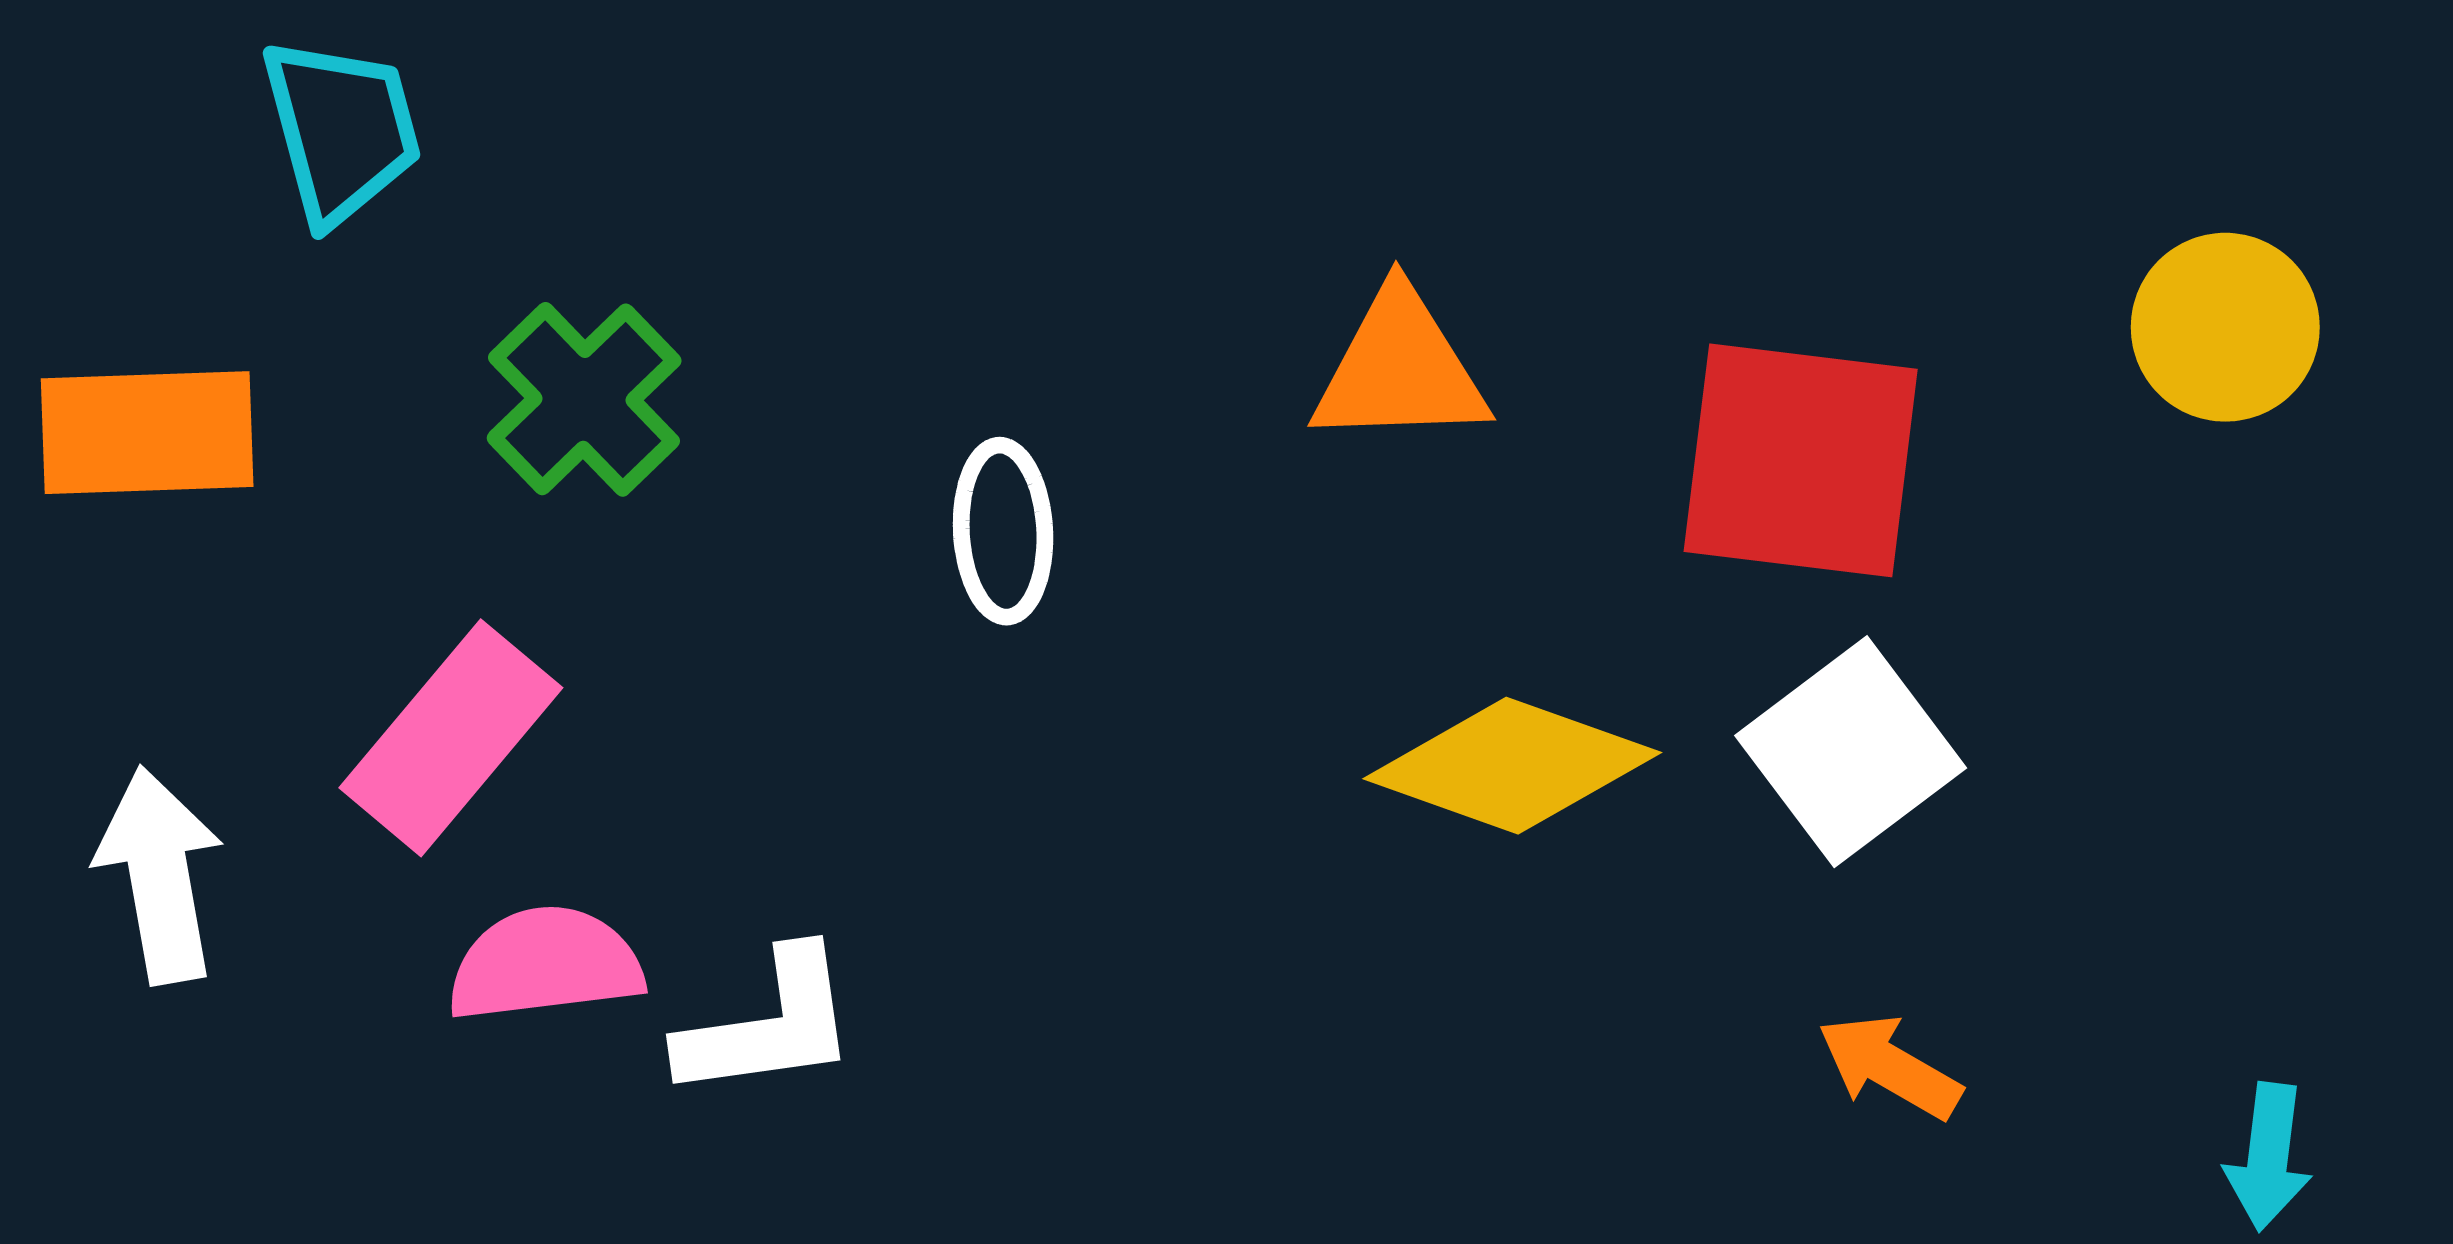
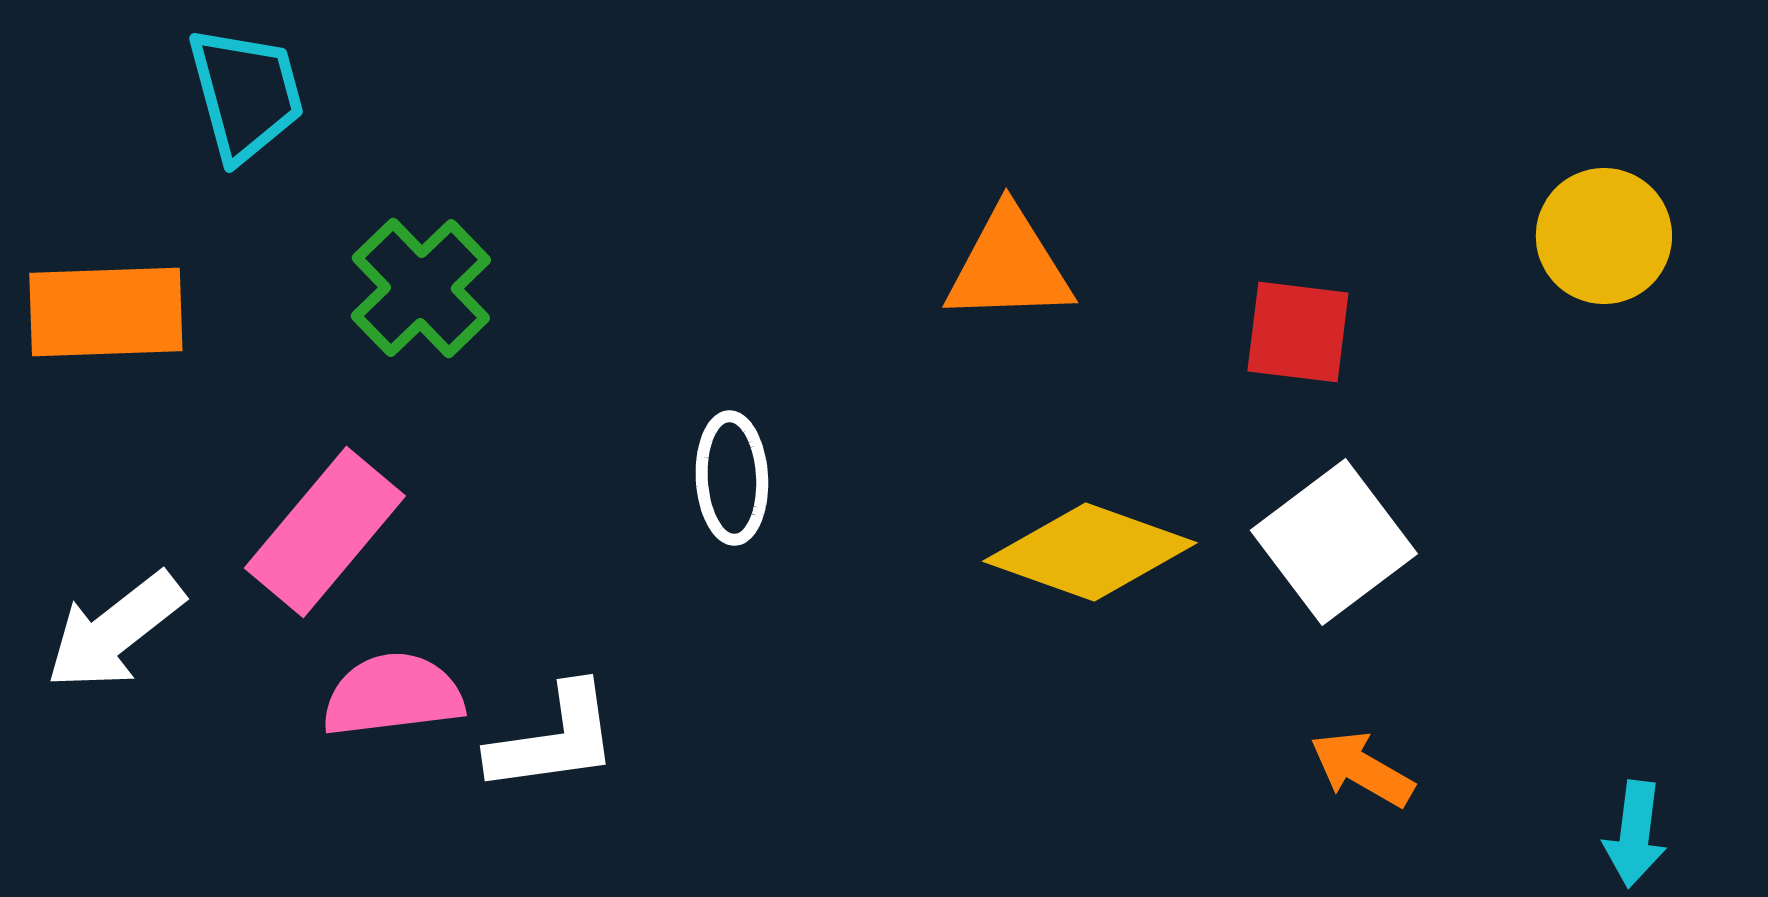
red square: (1801, 460) -> (1298, 332), size x0.6
white ellipse: (1003, 531) -> (732, 478), moved
white arrow: (160, 875) -> (115, 631), turned -118

